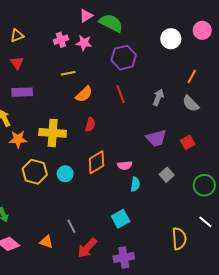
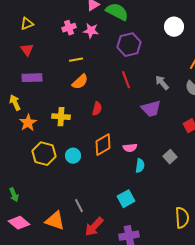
orange semicircle: (84, 94) -> (80, 82), moved
gray arrow: (158, 97) -> (162, 83), turned -63
yellow cross: (53, 133) -> (61, 117), size x0.7
purple trapezoid: (156, 138) -> (151, 109), moved
orange star: (18, 139) -> (28, 123), turned -30
orange triangle: (46, 242) -> (55, 221), size x1.5

